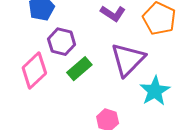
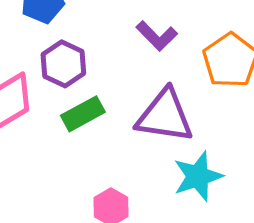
purple triangle: (128, 60) -> (165, 116), turned 42

